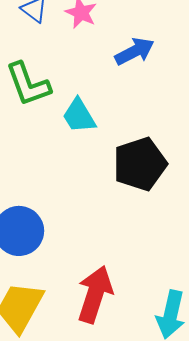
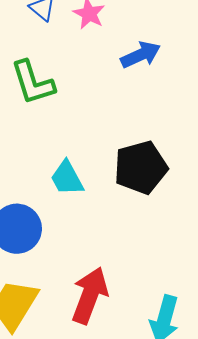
cyan trapezoid: (79, 116) -> (67, 178), moved

